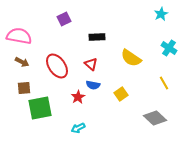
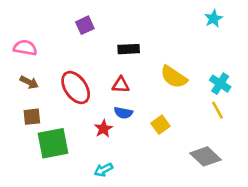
pink semicircle: (19, 36) -> (25, 48), size x0.7
cyan cross: (169, 48) -> (220, 84), moved
red triangle: (91, 64) -> (121, 85), turned -40

